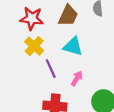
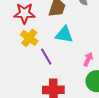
pink arrow: (77, 78) -> (88, 59), moved

